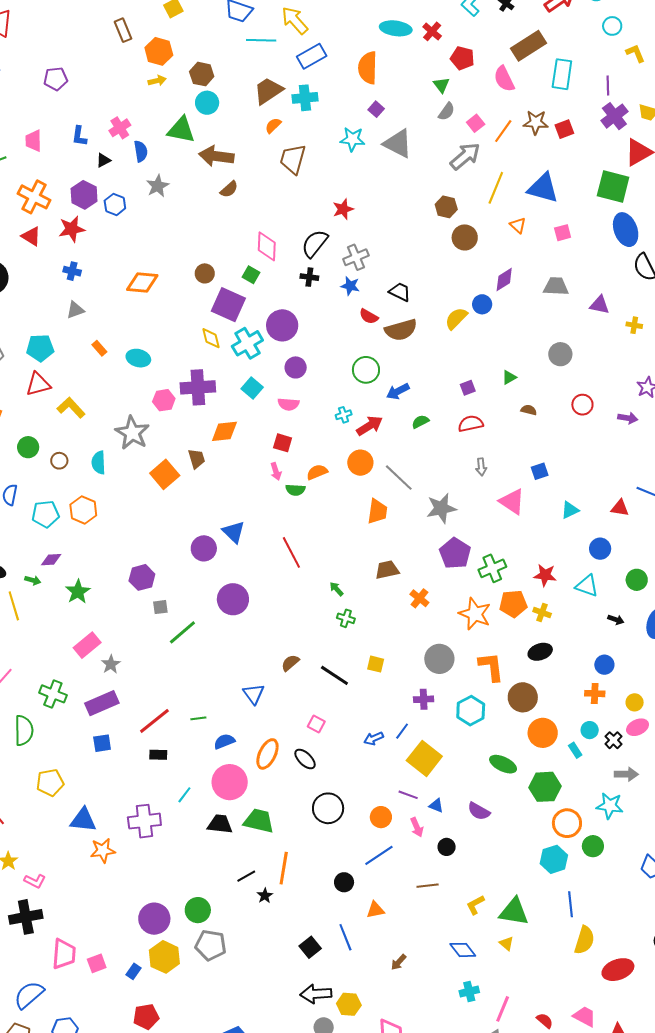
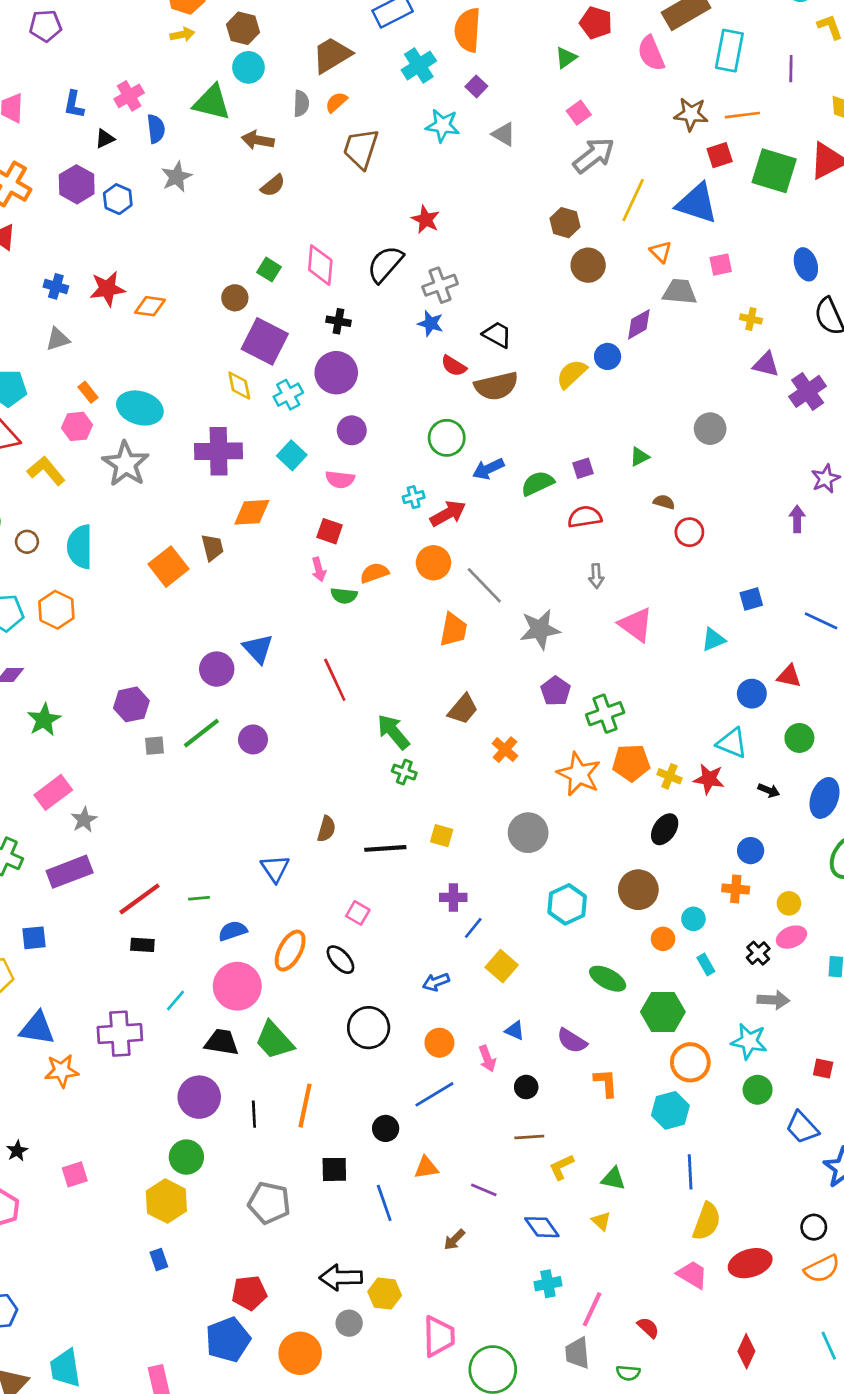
green triangle: (441, 85) -> (566, 58), turned 30
cyan cross: (305, 98) -> (419, 65), moved, turned -30
gray semicircle: (447, 112) -> (301, 103), moved, turned -36
purple cross: (614, 116) -> (808, 391), moved
pink square: (476, 123) -> (579, 113), moved
red square: (564, 129) -> (720, 155), moved
orange line: (503, 131) -> (742, 115), moved, turned 45
gray triangle: (398, 144) -> (504, 134), size x0.6
brown arrow: (216, 156) -> (258, 140), size x0.7
green square: (613, 186) -> (774, 171), moved
red star: (343, 209) -> (426, 219), turned -30
red star: (72, 229) -> (107, 289), moved
blue ellipse: (626, 230) -> (806, 264), size x0.7
green square: (251, 275) -> (269, 270), moved
black cross: (309, 277) -> (338, 321), moved
orange diamond: (142, 283) -> (150, 306), size x0.7
gray trapezoid: (556, 286) -> (680, 292), moved
yellow cross: (634, 325) -> (751, 319), moved
cyan cross: (247, 343) -> (288, 395), size x0.7
cyan ellipse: (138, 358) -> (140, 408), size x1.4
pink hexagon: (164, 400) -> (77, 426), moved
red circle: (582, 405) -> (689, 532), moved
purple arrow: (628, 418) -> (797, 519), turned -102
green semicircle: (420, 422) -> (538, 483), moved, size x1.4
gray star: (132, 433) -> (126, 464), moved
cyan semicircle: (99, 463) -> (80, 547), size x1.4
blue square: (540, 471) -> (751, 599), moved
red triangle: (620, 508) -> (789, 676), moved
purple pentagon: (455, 553) -> (556, 691), size x0.7
brown trapezoid: (387, 570) -> (463, 709), turned 140
red star: (545, 575) -> (709, 779), moved
green arrow: (336, 589) -> (393, 732), size x1.8
purple circle: (233, 599) -> (253, 739), size x0.7
green line: (182, 632) -> (201, 733), moved
black ellipse: (540, 652) -> (665, 829), turned -40
brown semicircle: (290, 663) -> (326, 829), turned 144
orange L-shape: (491, 667) -> (606, 1083), moved, size x0.7
black line: (334, 675) -> (385, 848), turned -40
purple cross: (424, 699) -> (453, 897), moved
cyan circle: (590, 730) -> (693, 919), moved
orange circle: (543, 733) -> (663, 939), size x0.6
blue arrow: (374, 738) -> (436, 982), moved
blue square: (102, 743) -> (34, 938), moved
yellow square: (424, 758) -> (502, 966), size x0.7
purple line: (408, 795) -> (484, 1190), moved
green trapezoid: (259, 821) -> (274, 1040), turned -148
green circle: (593, 846) -> (758, 1090), moved
black line: (246, 876) -> (254, 1114), turned -66
brown line: (428, 886) -> (529, 1137), moved
black star: (265, 896) -> (17, 1151), moved
green triangle: (514, 912) -> (613, 1179), size x0.6
purple circle: (154, 919) -> (199, 1097), moved
gray pentagon: (211, 945) -> (269, 1203), moved
black square: (310, 947) -> (334, 1169), moved, turned 35
yellow hexagon: (164, 957) -> (166, 1201), moved
pink square: (97, 963) -> (75, 1174), moved
blue rectangle: (133, 971) -> (159, 1259), moved, turned -56
pink trapezoid: (585, 1016) -> (692, 1275), moved
red pentagon: (146, 1017) -> (249, 1293), moved

